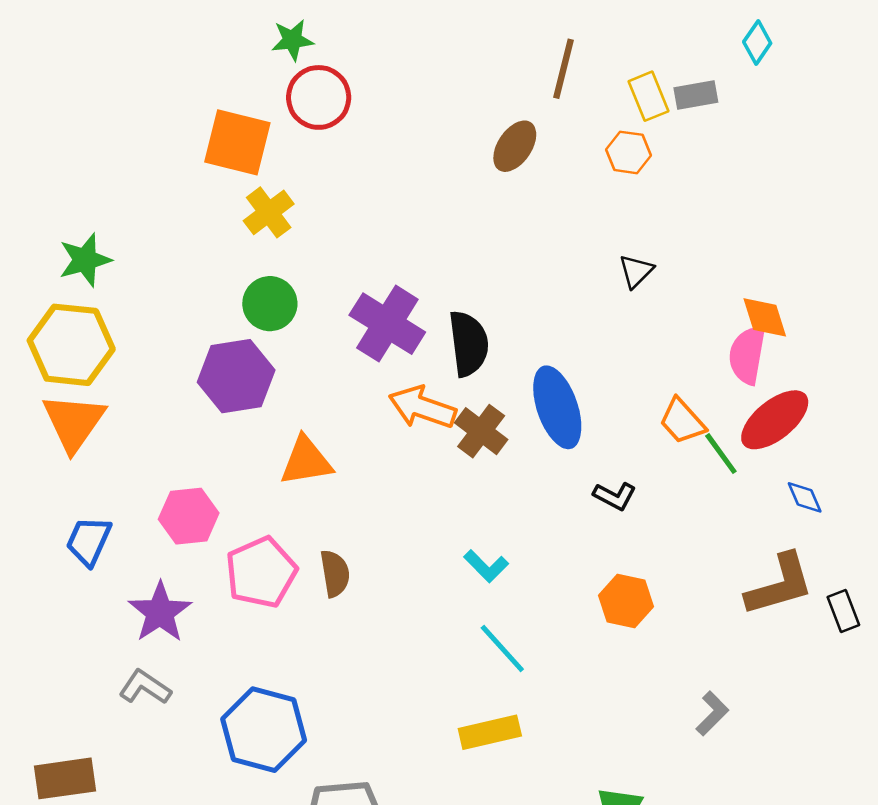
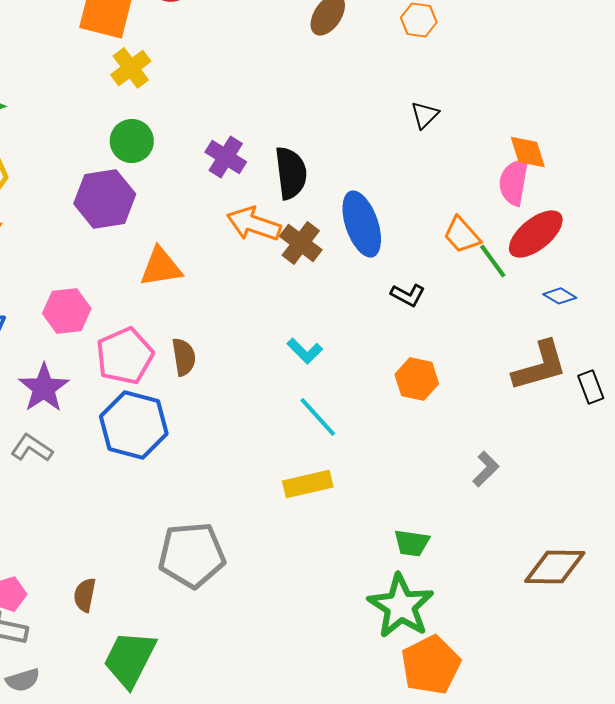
purple cross: (387, 324) -> (226, 157), size x0.7
blue diamond: (805, 497) -> (560, 296), turned -36
blue hexagon: (264, 730) -> (134, 425), moved

